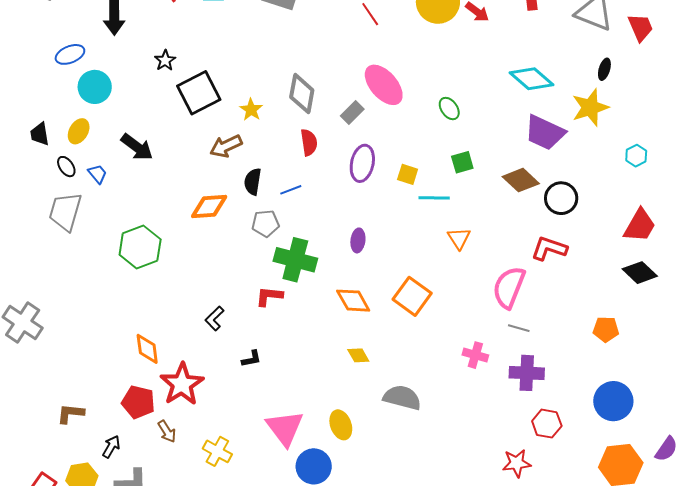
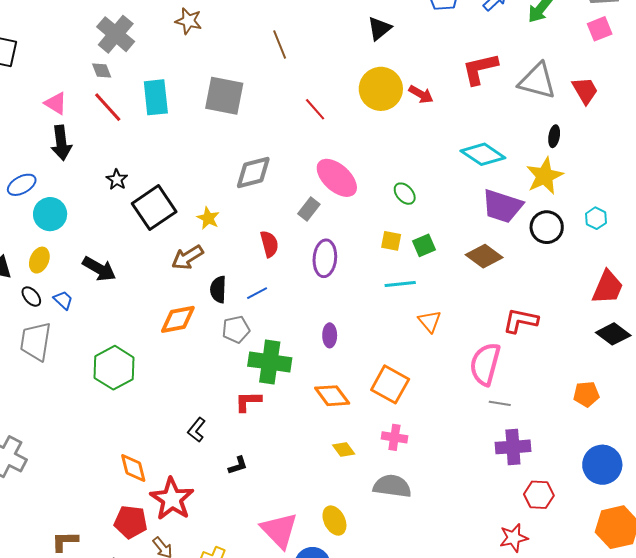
gray diamond: (302, 94) -> (253, 172), moved, turned 72
yellow square: (408, 174) -> (391, 241), moved
black circle: (561, 198) -> (547, 227), moved
pink cross: (475, 355) -> (394, 437), moved

